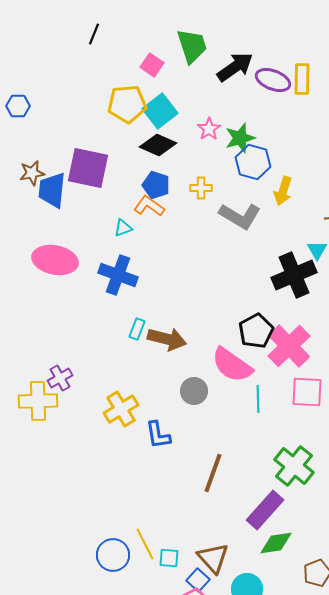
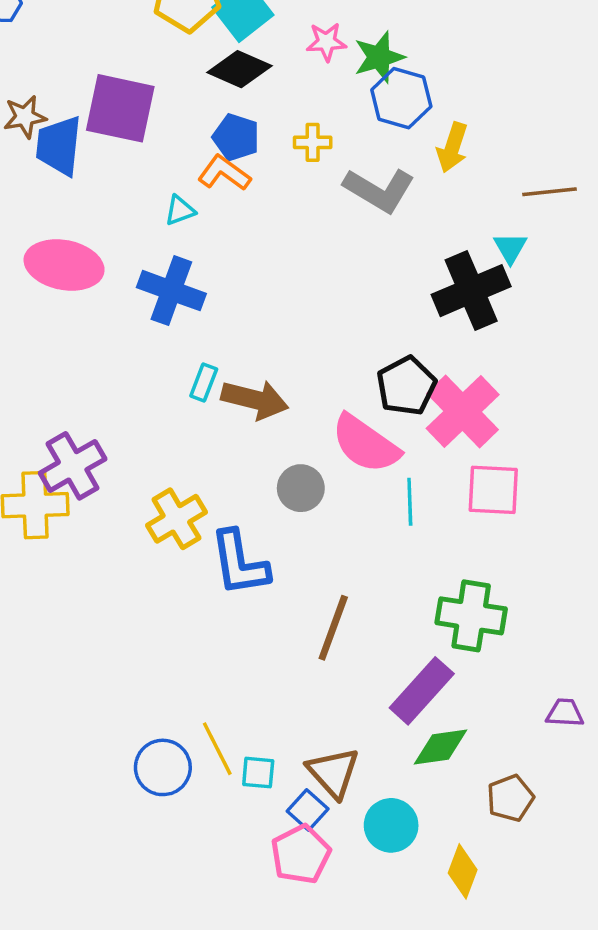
pink star: (209, 129) -> (326, 42), turned 30
purple cross: (60, 378) -> (73, 466), size x1.5
blue L-shape: (158, 435) -> (239, 563), size x1.4
green cross: (294, 466) -> (471, 616), turned -30

